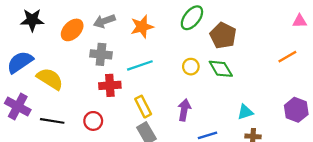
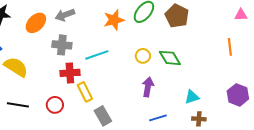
orange star: (142, 27) -> (114, 20), moved
brown pentagon: (223, 36) -> (177, 16), moved
orange line: (287, 57) -> (230, 47), turned -66
yellow rectangle: (143, 107) -> (85, 92), moved
purple arrow: (184, 110) -> (148, 87), moved

